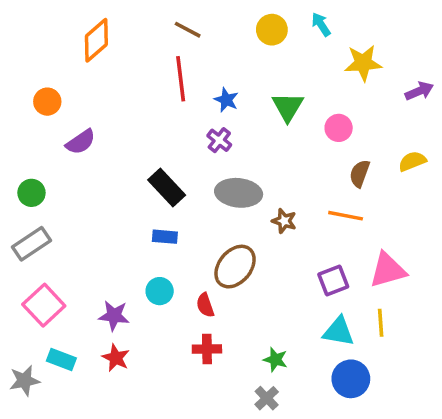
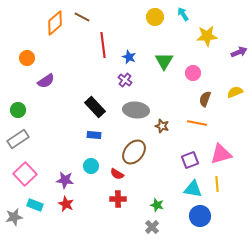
brown line: (188, 30) -> (82, 17), moved
red semicircle: (205, 305) -> (117, 174), turned -40

